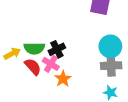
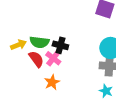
black cross: (57, 49) -> (60, 45), turned 35
orange star: (63, 79) -> (52, 82), moved

